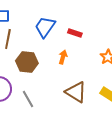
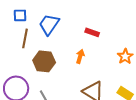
blue trapezoid: (45, 27) -> (49, 24), moved

